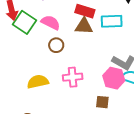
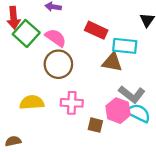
brown triangle: (84, 26) -> (112, 62), moved
brown circle: (56, 45) -> (58, 64), size x1.6
brown square: (102, 102) -> (95, 125), moved

